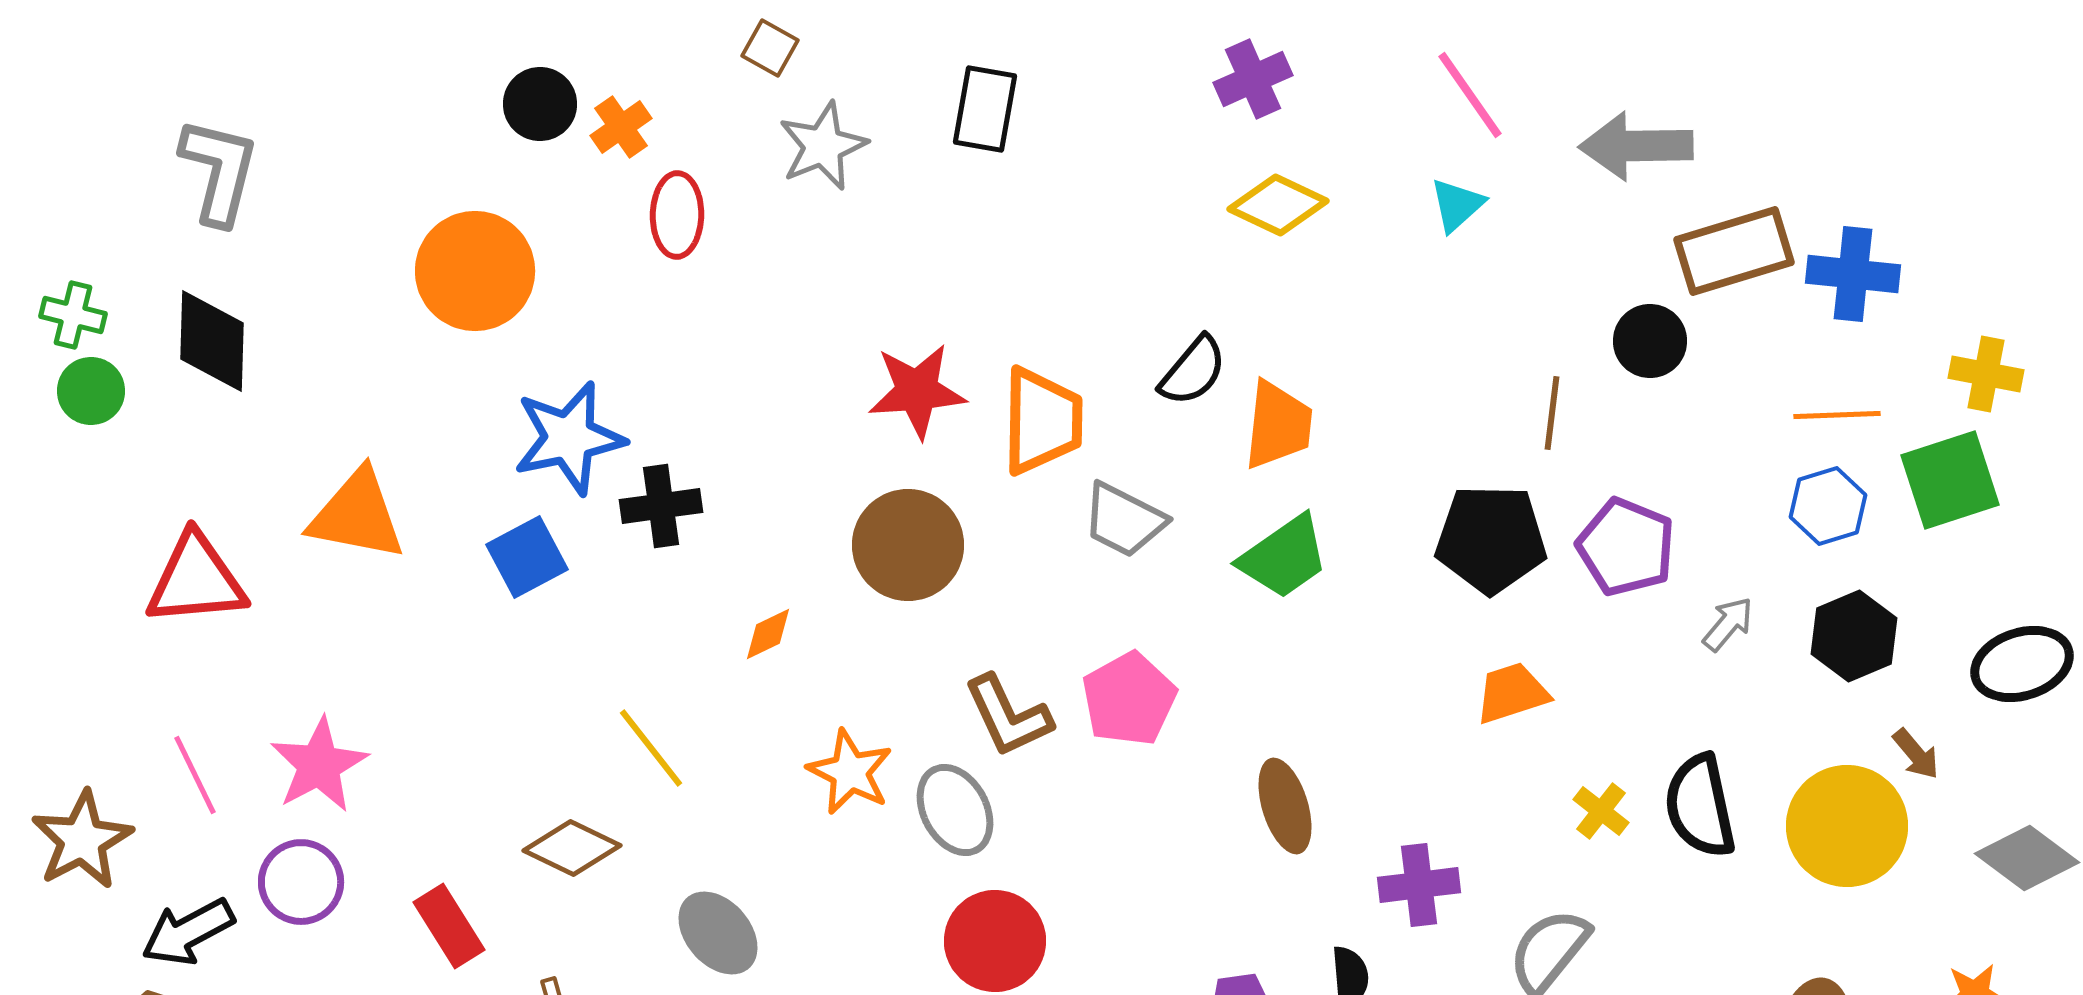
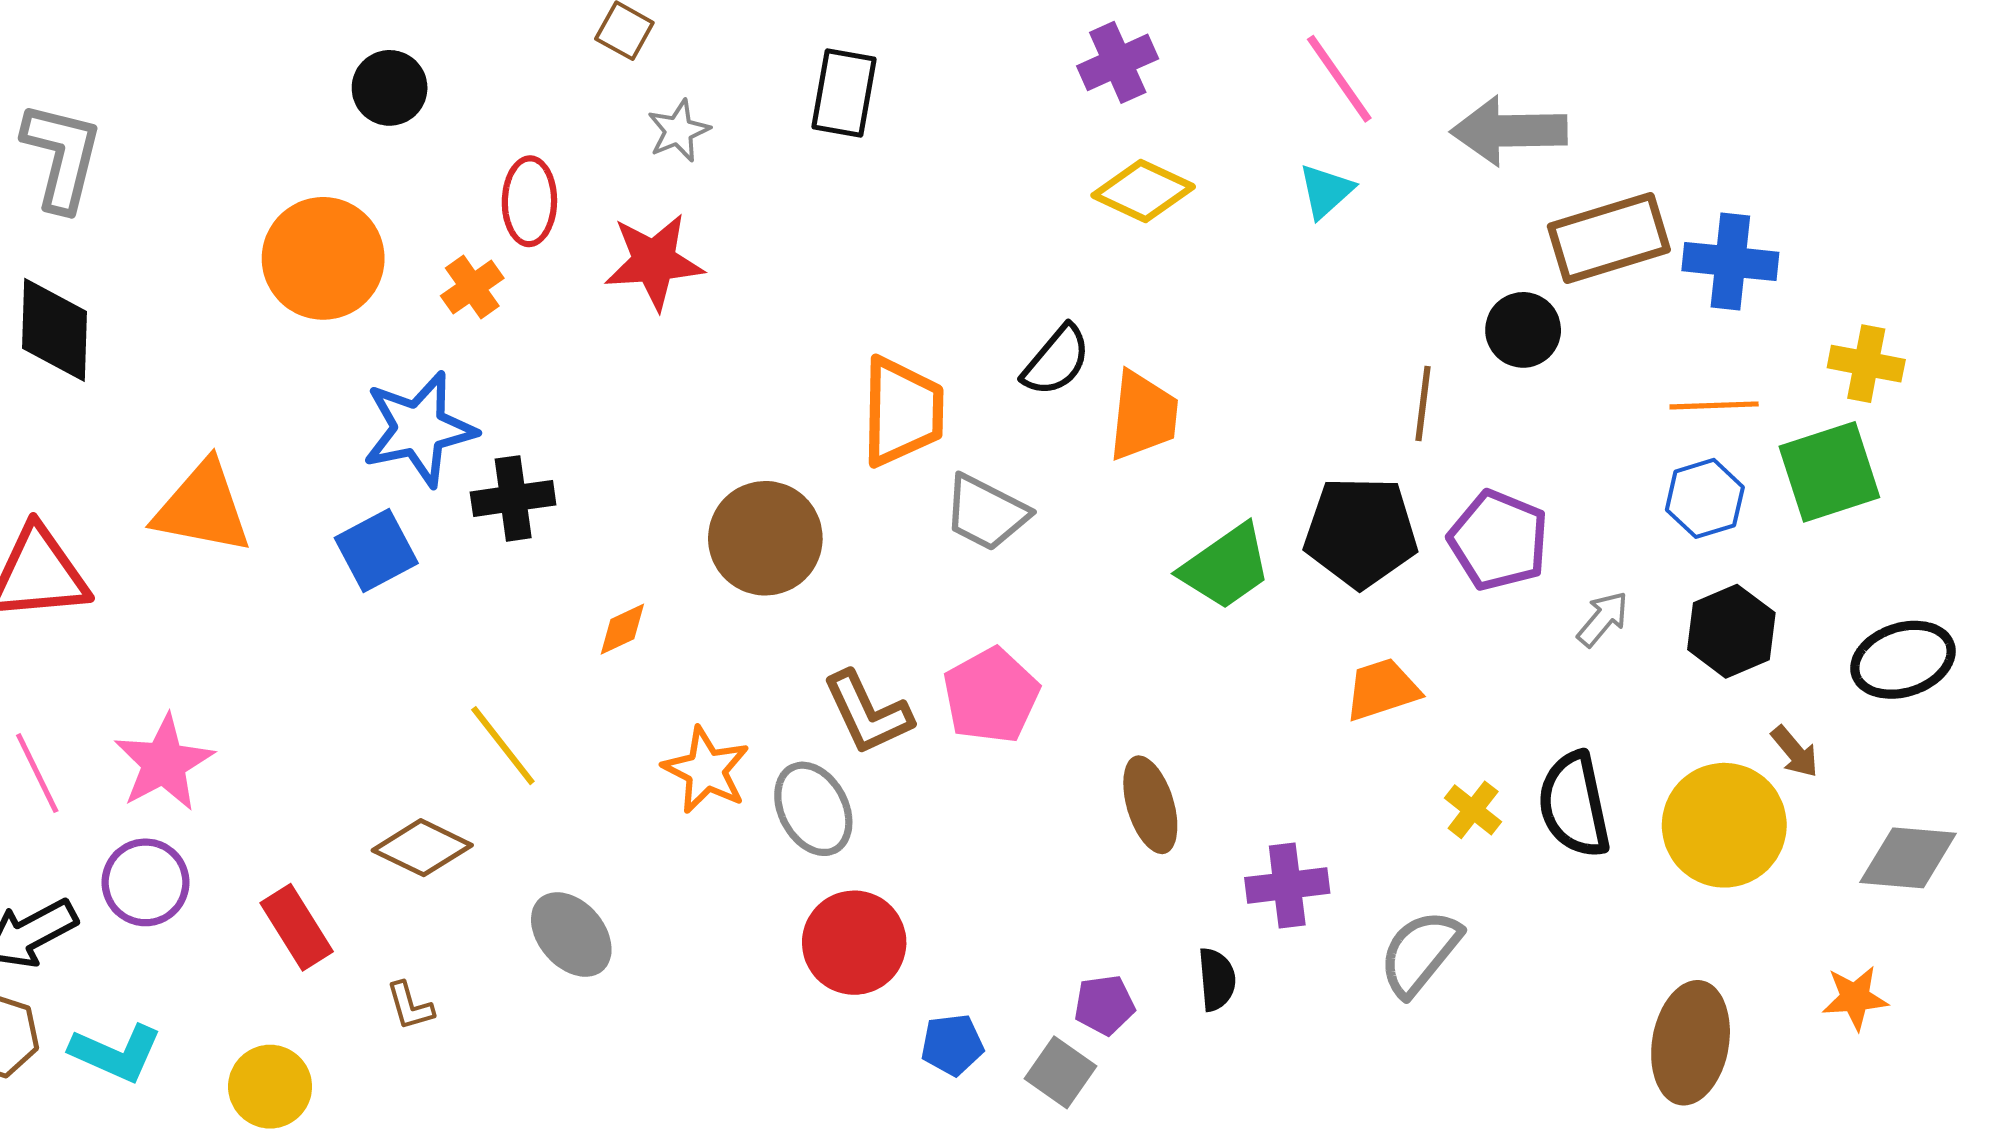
orange cross: (621, 127) -> (472, 287), moved
gray star: (823, 146) -> (679, 131), size x0.7
red star: (917, 391) -> (654, 261), moved
green trapezoid: (1284, 557) -> (1226, 567), moved
gray diamond: (2027, 858) -> (1908, 858), turned -32

